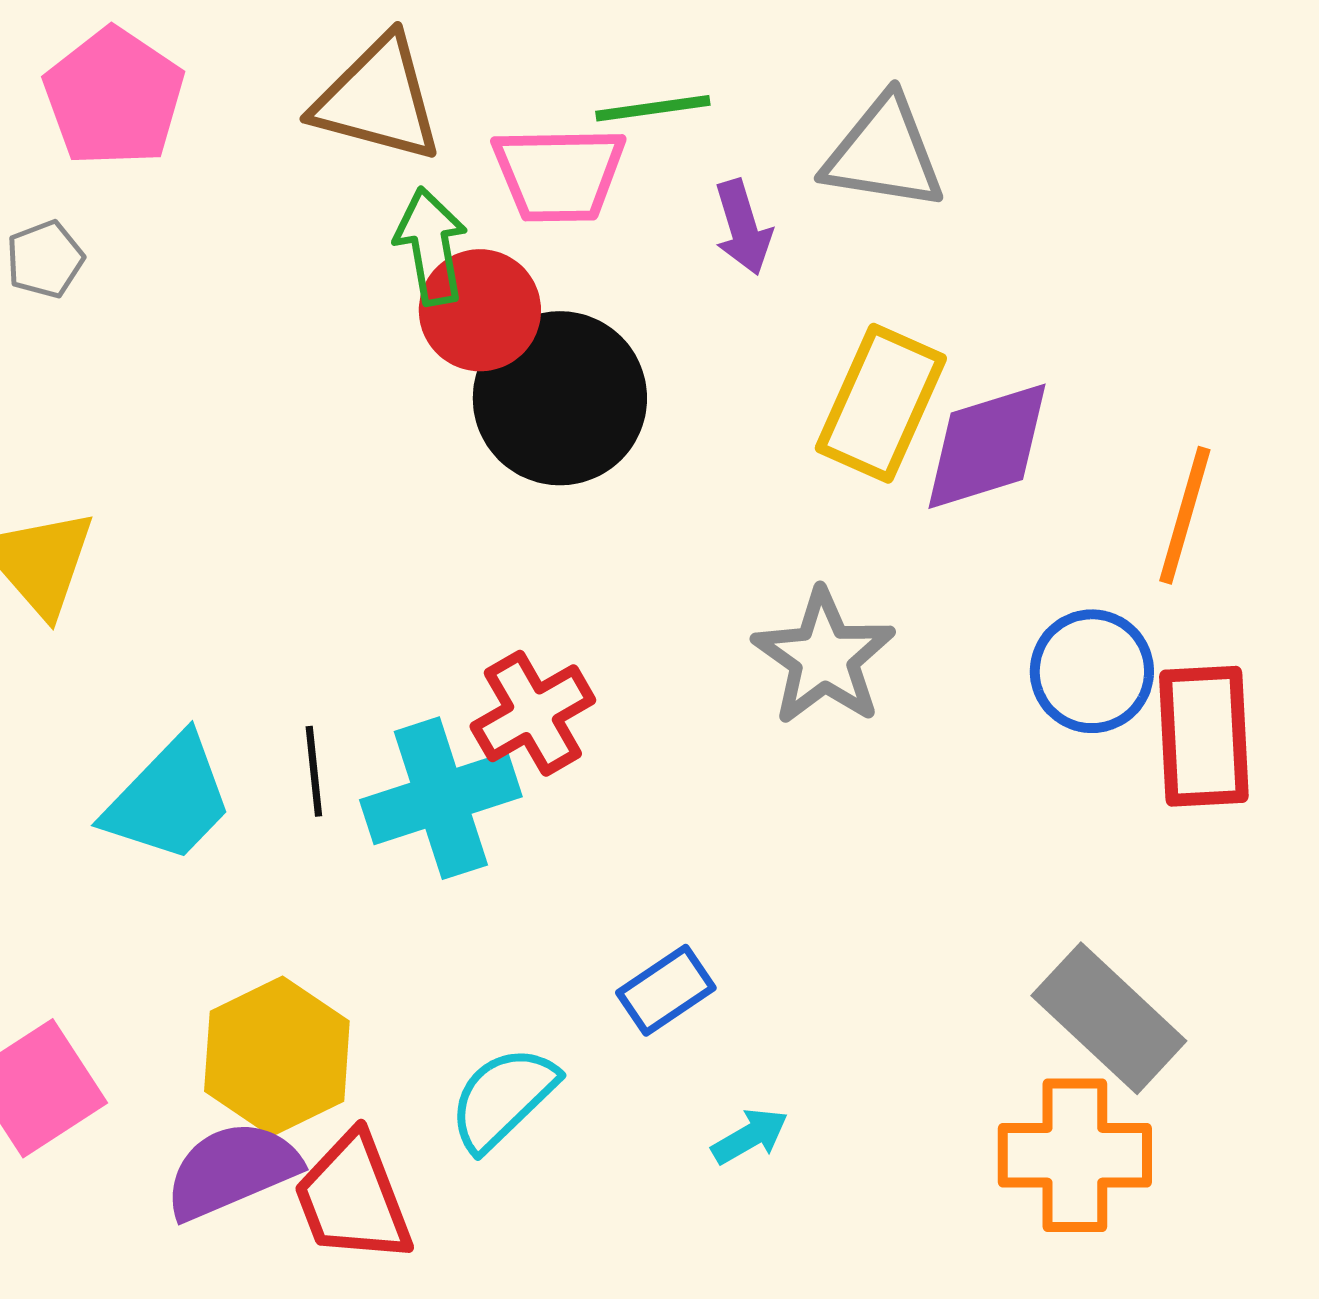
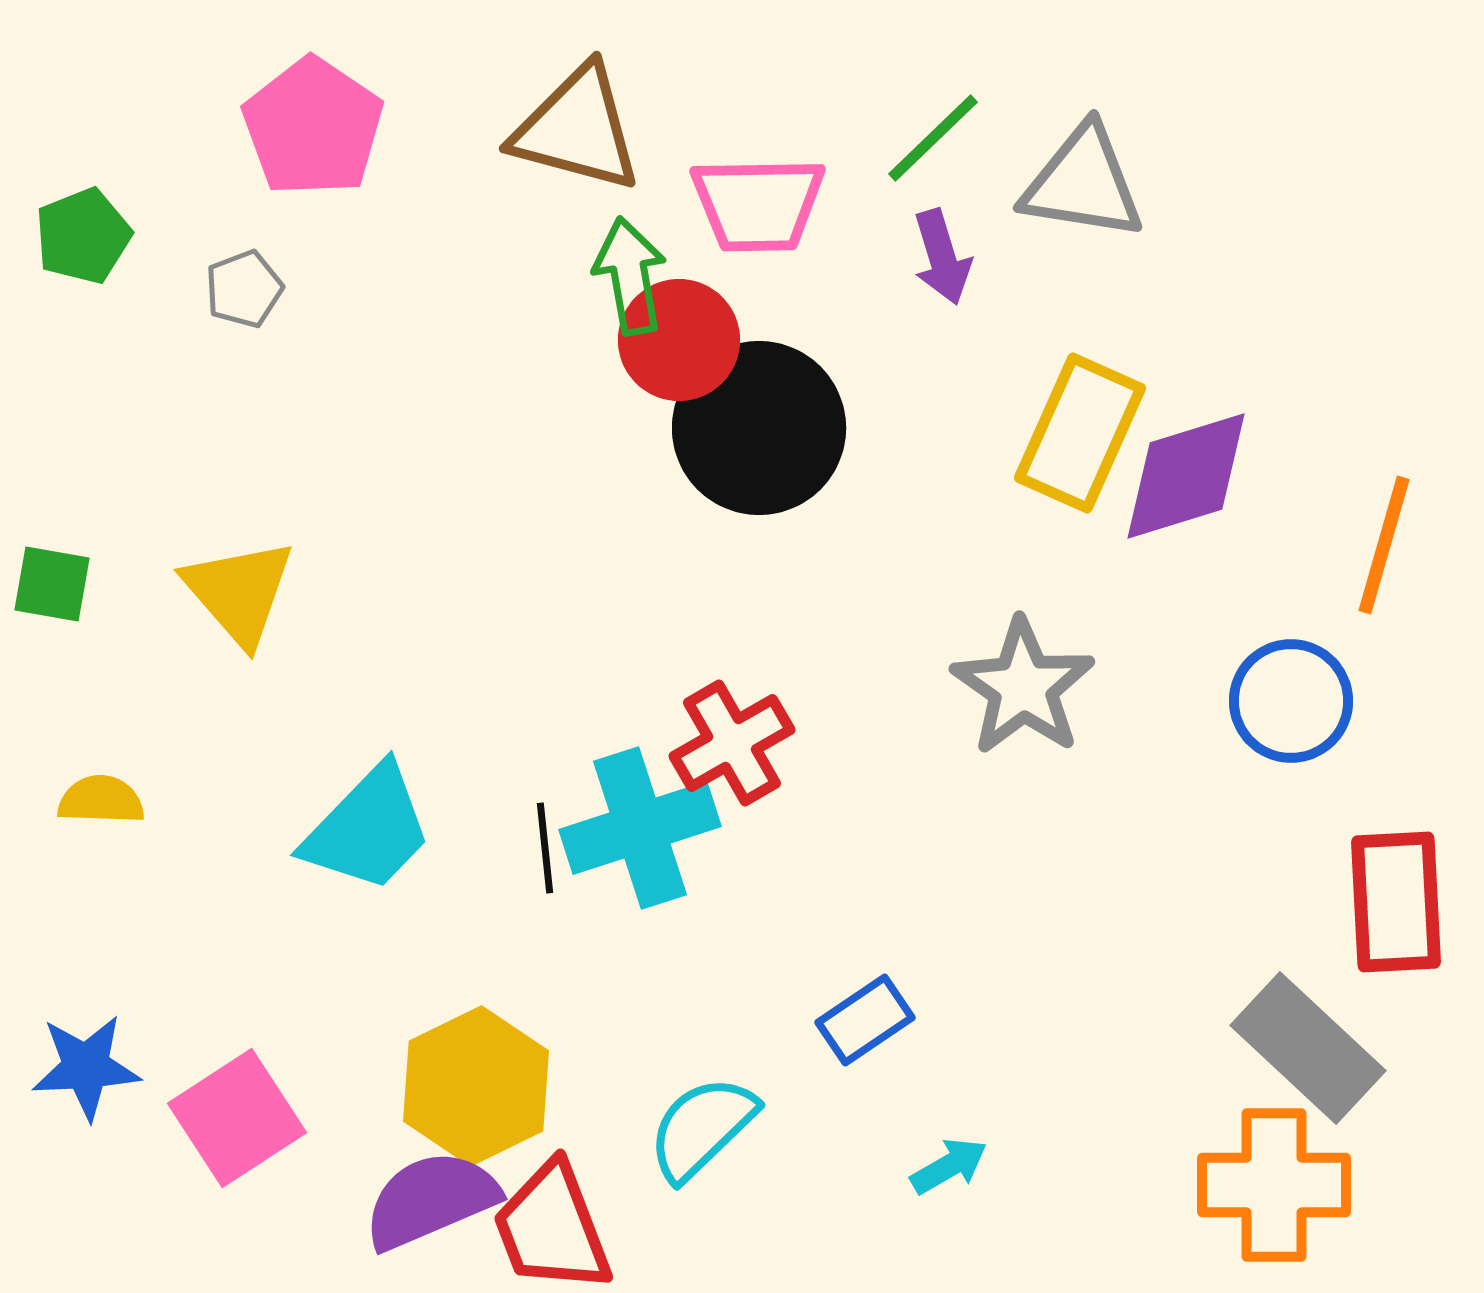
green line: (653, 108) -> (933, 138), moved, turned -36
red rectangle: (1204, 736) -> (1396, 902), moved
black line: (314, 771) -> (545, 848), moved

